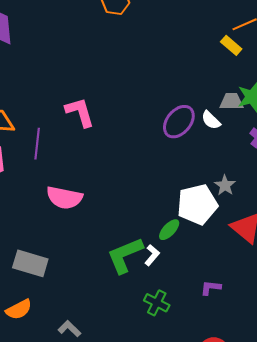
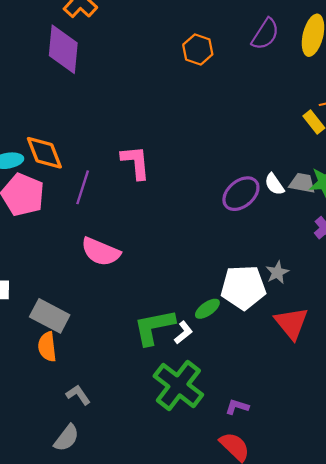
white semicircle: (211, 120) -> (274, 184), moved
purple L-shape: (211, 288) -> (237, 407), moved
green cross: (157, 303) -> (178, 385), size x1.8
orange semicircle: (19, 309) -> (47, 347), moved, turned 100

